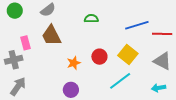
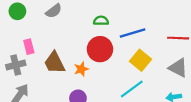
blue line: (137, 25) -> (133, 33), moved
brown trapezoid: (51, 36) -> (54, 63), moved
red circle: (99, 57) -> (100, 49), moved, size x1.5

